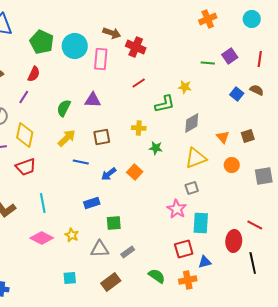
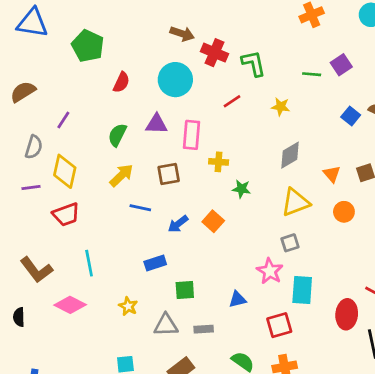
cyan circle: (75, 46) -> (175, 80), moved
pink rectangle: (101, 59) -> (192, 135), moved
red semicircle: (34, 74) -> (121, 82), moved
red line: (139, 83) -> (232, 101), moved
green L-shape: (165, 104) -> (254, 63), moved, turned -90
pink diamond: (42, 238) -> (70, 305), moved
gray rectangle: (128, 252) -> (204, 329), turned 32
blue triangle: (205, 262) -> (237, 299), moved

